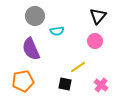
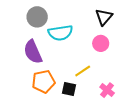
cyan semicircle: (57, 31) -> (60, 33), size x1.6
orange pentagon: (23, 81) -> (43, 82), moved

